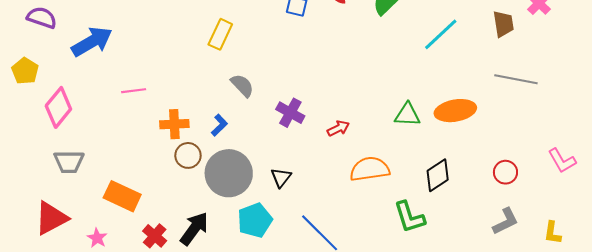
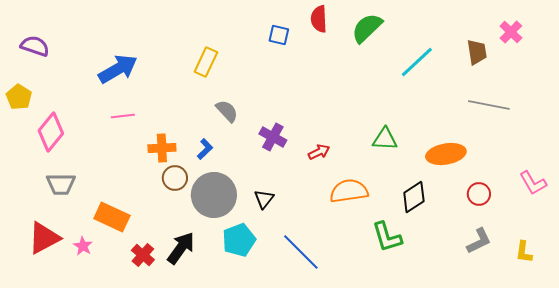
blue arrow: (92, 42) -> (118, 69), moved
orange ellipse: (455, 111) -> (446, 154), moved
pink star: (97, 238) -> (83, 246), moved

